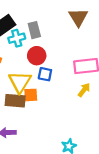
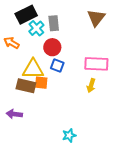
cyan cross: (17, 38) -> (36, 28), turned -35
yellow triangle: (20, 82) -> (33, 69), turned 50
yellow arrow: (84, 90) -> (91, 86), turned 152

